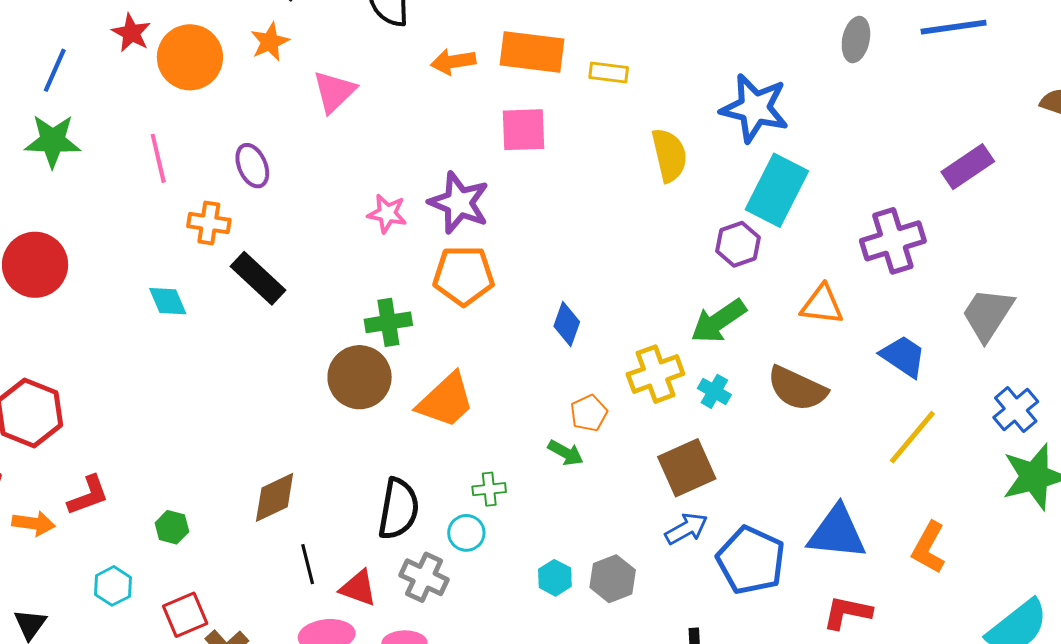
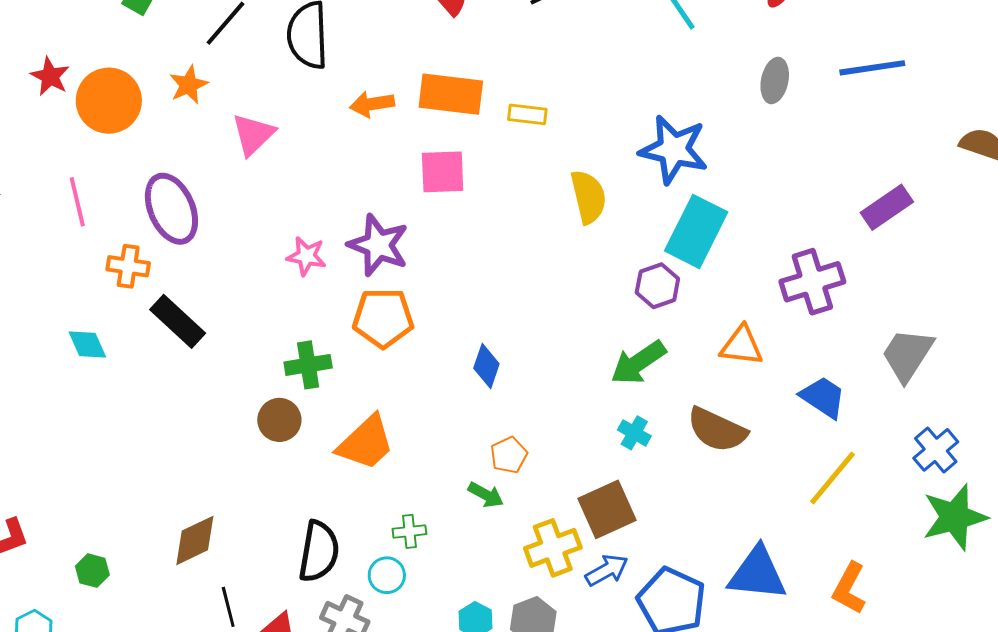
purple ellipse: (252, 166) -> (171, 209), size x1.6
yellow cross: (655, 374) -> (553, 548), moved
brown circle: (360, 377) -> (279, 420), size x0.7

